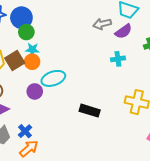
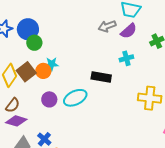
cyan star: (32, 50) -> (52, 64), moved
cyan ellipse: (53, 78) -> (75, 98), moved
black rectangle: (90, 111) -> (101, 77), moved

